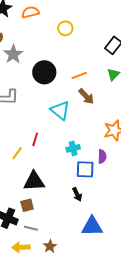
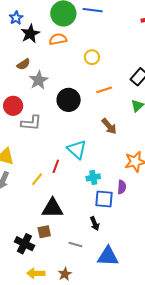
orange line: (79, 75) -> (104, 90), moved
cyan triangle: (60, 110) -> (77, 149), moved
gray line: (31, 228) -> (75, 245), moved

